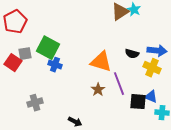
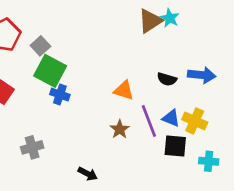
gray square: (25, 54) -> (40, 46), moved, turned -32
orange triangle: (101, 62) -> (124, 90), size x0.7
yellow cross: (152, 68) -> (195, 121), moved
blue triangle: (151, 97) -> (171, 118), moved

